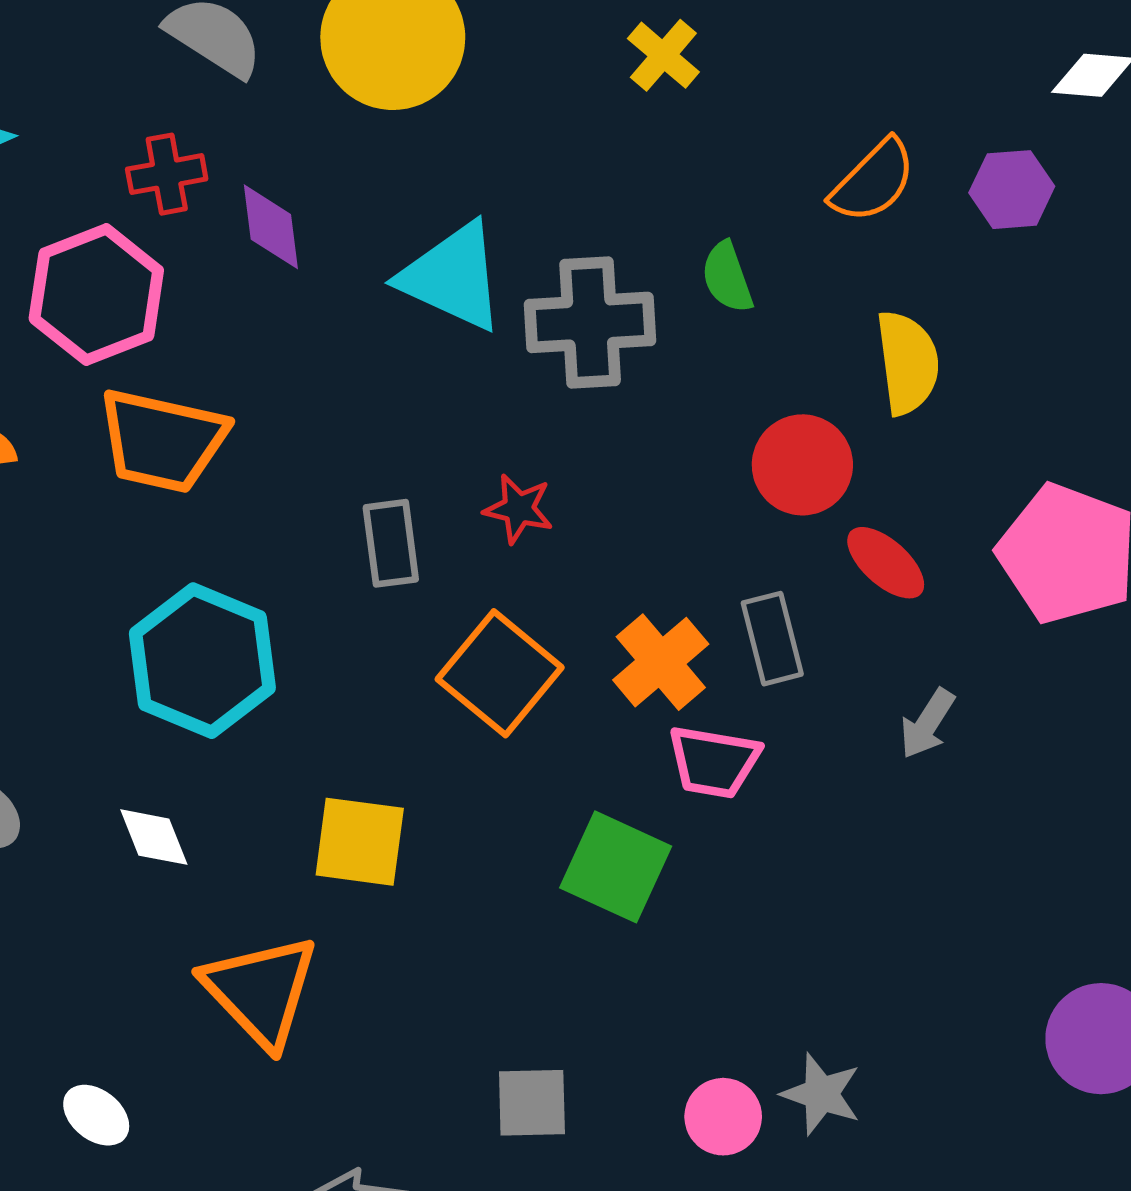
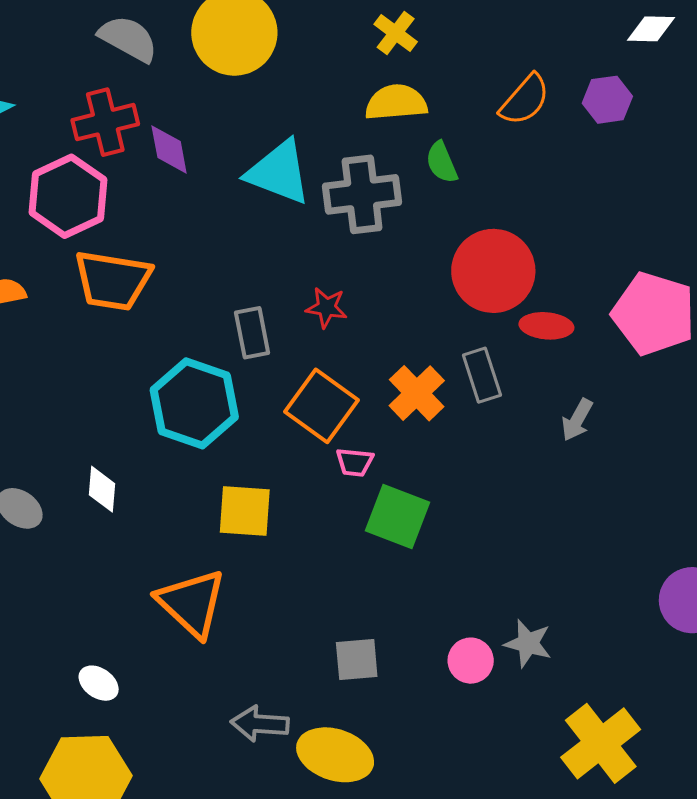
red cross: (167, 174) -> (105, 122), size x1.4
yellow semicircle: (908, 363) -> (396, 102), moved, turned -84
red circle: (802, 465) -> (493, 271), size x1.4
red ellipse: (886, 563) -> (546, 326), turned -33
cyan hexagon: (202, 661) -> (194, 403), moved
pink trapezoid: (714, 762) -> (355, 462), moved, size x0.7
white diamond: (154, 837) -> (102, 489), moved, turned 30

